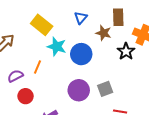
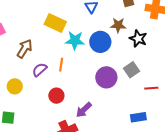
brown star: (104, 33) -> (118, 25), moved
black star: (126, 51) -> (138, 39), moved
purple semicircle: (15, 76) -> (40, 70), moved

